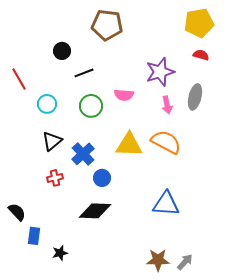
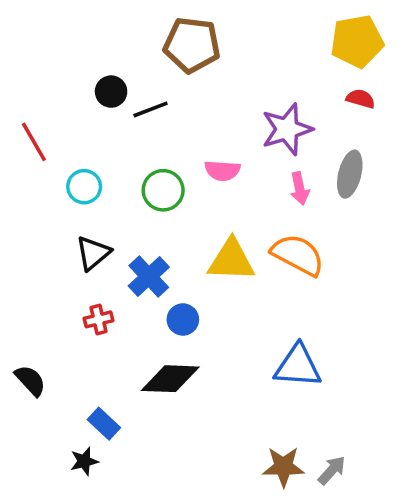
black line: (84, 73) -> (151, 109), moved
blue rectangle: (34, 236) -> (104, 424), moved, turned -54
black star: (60, 253) -> (84, 461), moved

